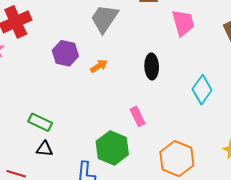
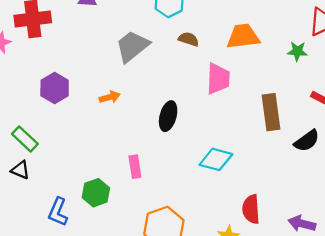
purple hexagon: (65, 53) -> (55, 88), moved
cyan diamond: (202, 90) -> (216, 159), turned 52
green hexagon: (112, 148) -> (96, 193), size x0.7

